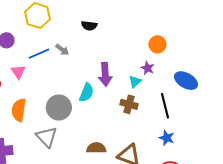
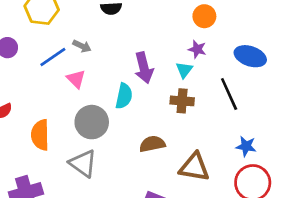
pink triangle: (18, 72) -> (76, 79), moved
blue star: (167, 138) -> (246, 146), moved
brown semicircle: (96, 148) -> (152, 144), moved

